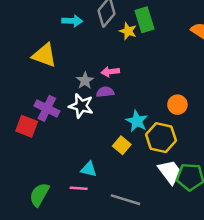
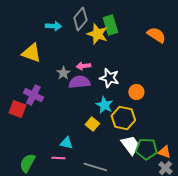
yellow star: (128, 31) -> (97, 34), size x1.5
purple semicircle: (105, 92) -> (79, 82), size x1.5
white star: (81, 106) -> (109, 78), moved

